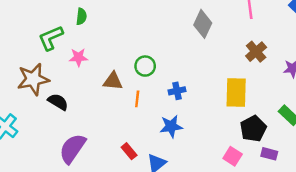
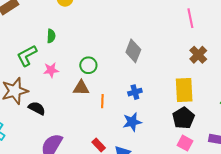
gray diamond: (203, 24) -> (133, 51), moved
green circle: (145, 66) -> (88, 65), moved
black pentagon: (253, 129) -> (183, 118), moved

